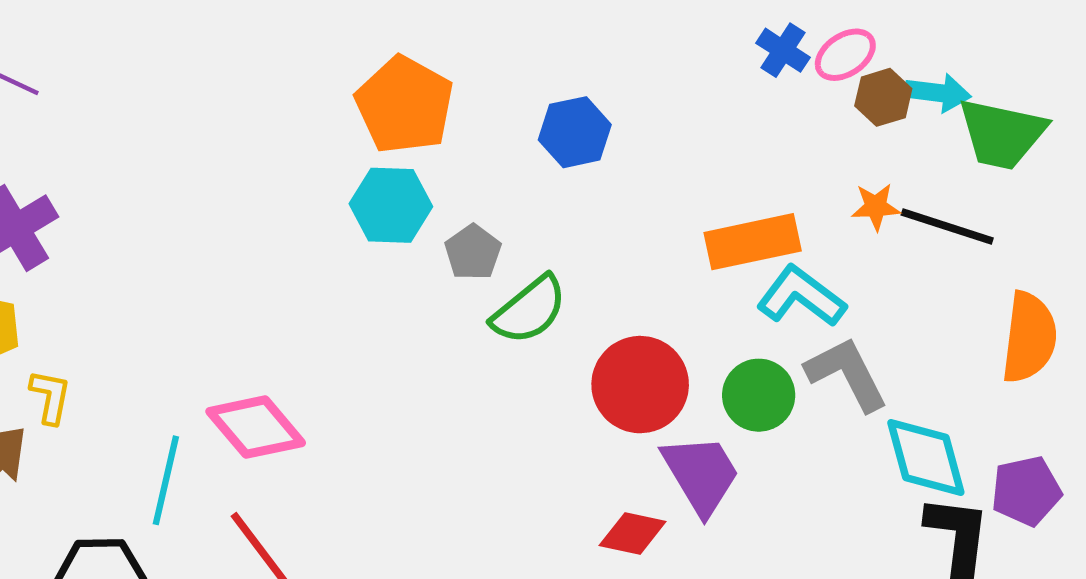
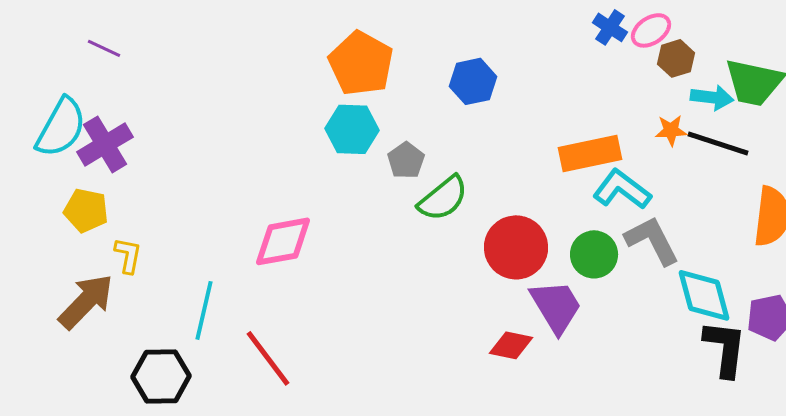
cyan arrow: (938, 93) -> (712, 97), moved
pink diamond: (256, 427) -> (283, 241), moved, turned -60

